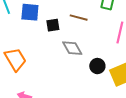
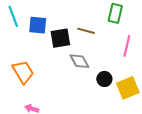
black square: (53, 25) -> (60, 38), size x1.5

